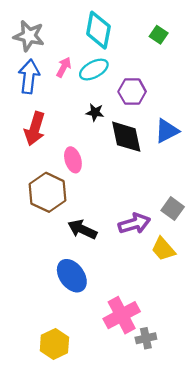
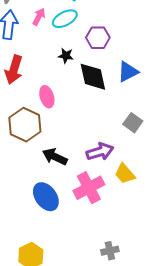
gray square: (173, 209) -> (133, 123), moved
pink cross: (122, 315) -> (89, 188), moved

